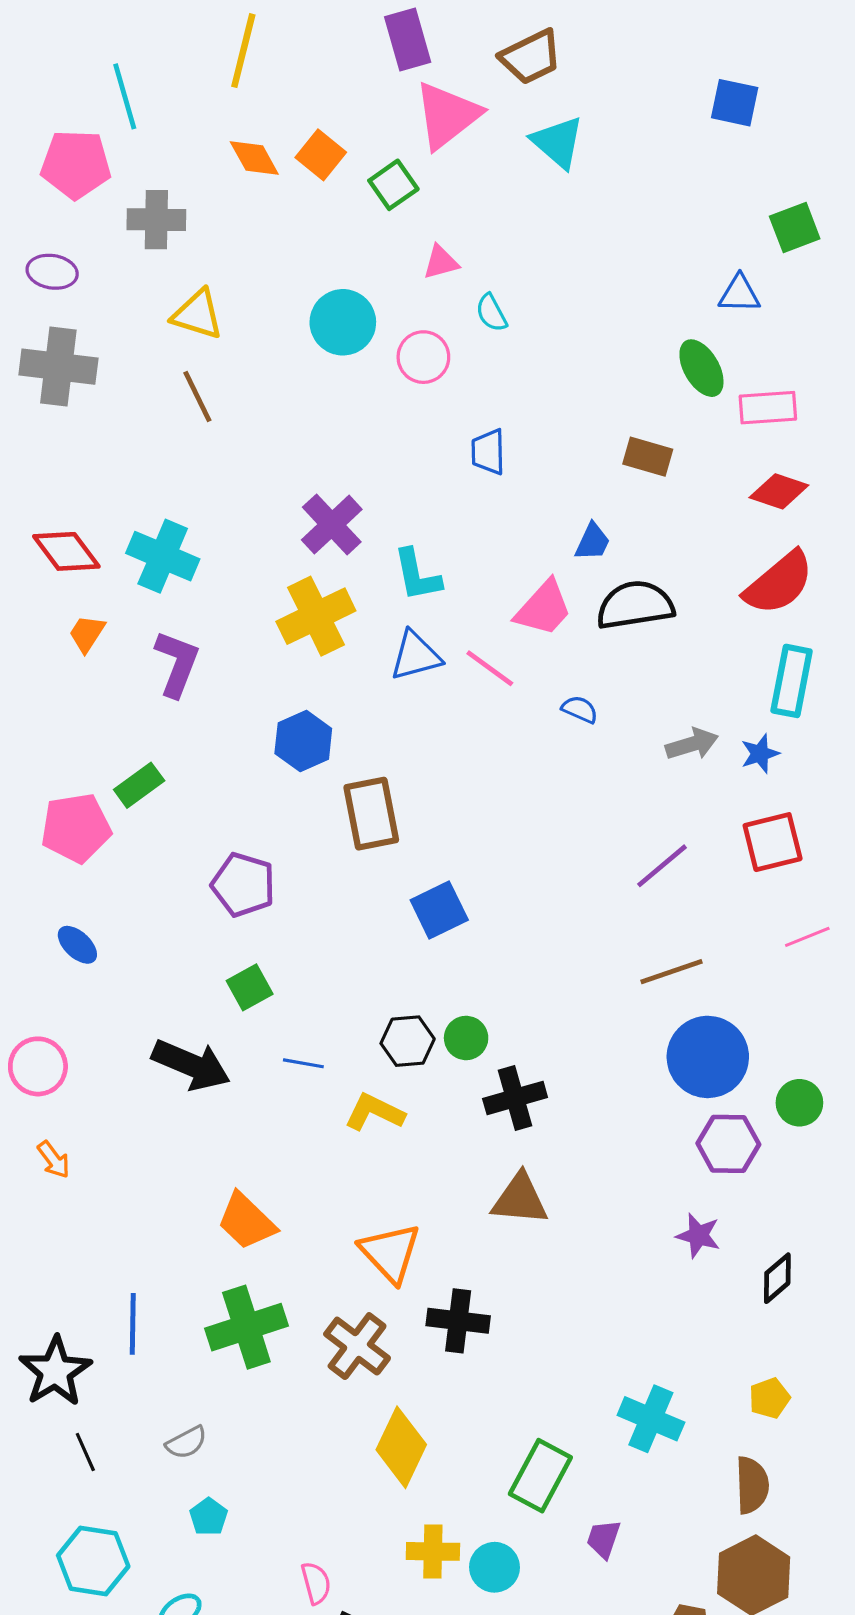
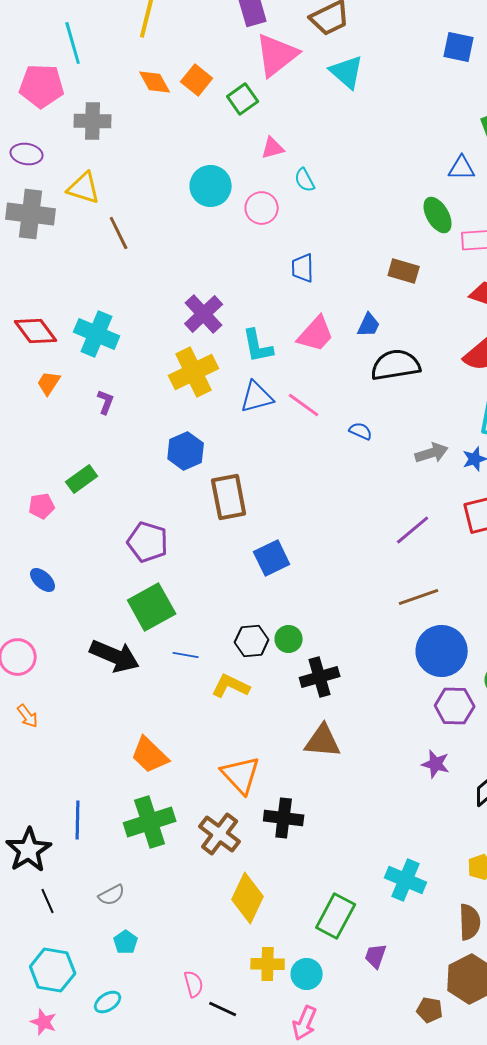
yellow triangle: (197, 314) -> (84, 188), moved
pink trapezoid: (543, 608) -> (316, 334), moved
purple L-shape: (177, 664) -> (106, 402), size x0.6
pink pentagon: (76, 828) -> (42, 506), size x0.6
green square: (250, 987) -> (152, 607), size x1.6

